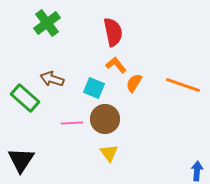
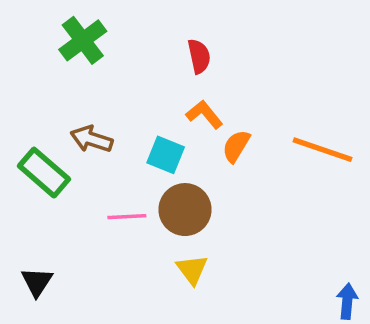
red semicircle: (113, 32) -> (199, 56), size x0.7
black triangle: (21, 160) -> (37, 282), size x0.7

